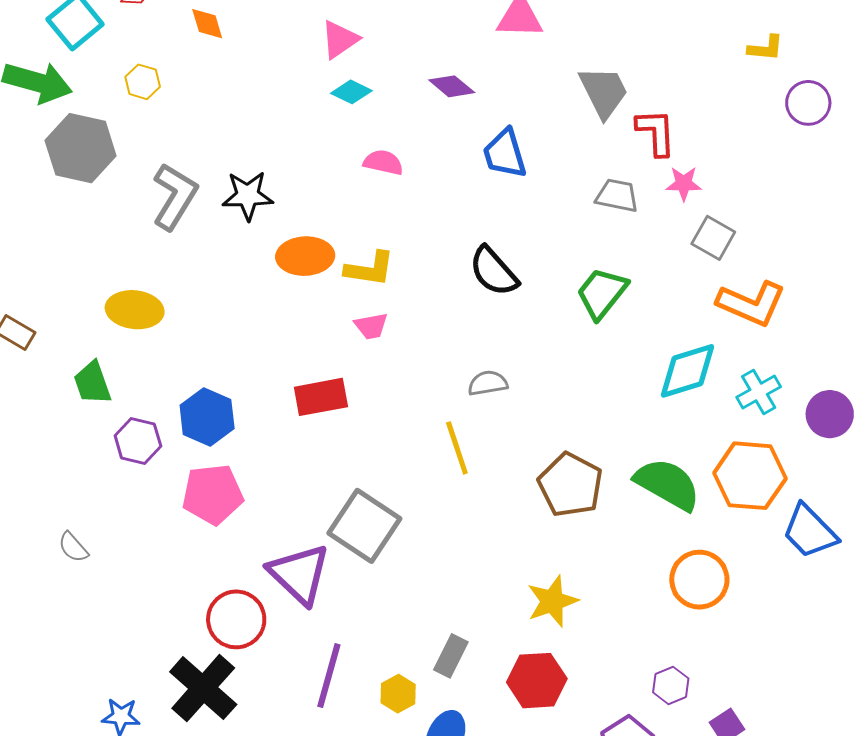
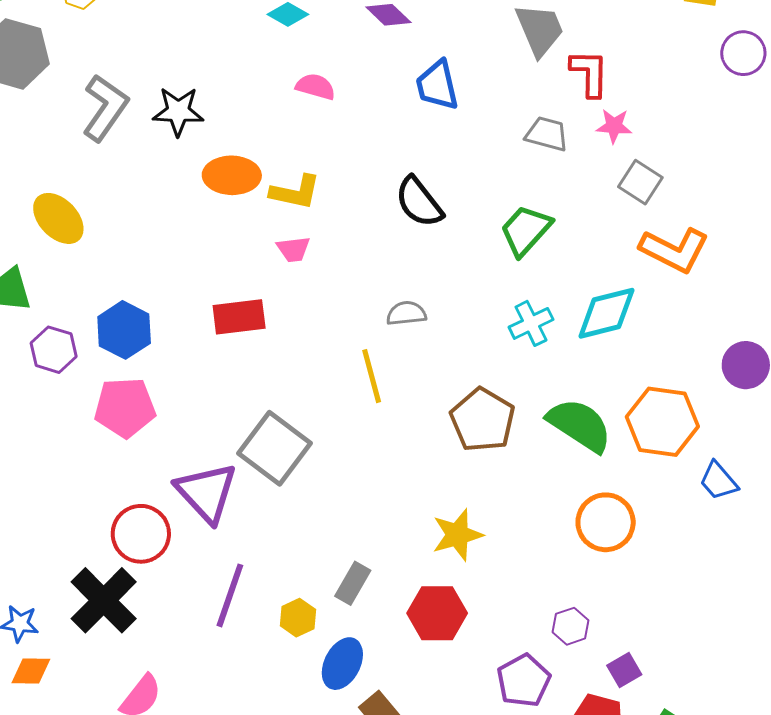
yellow ellipse: (135, 310) -> (58, 218), turned 36
cyan cross: (759, 392) -> (531, 323), moved
blue trapezoid: (810, 531) -> (719, 481), size x0.7

